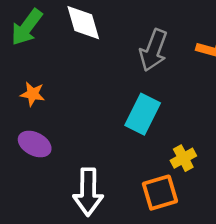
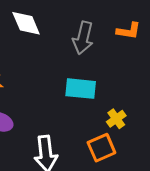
cyan rectangle: (143, 114) -> (81, 89), turned 76

